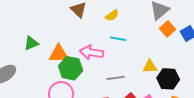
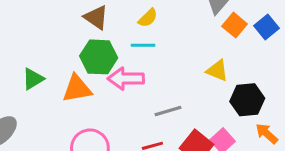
cyan line: (118, 39) -> (143, 45), moved
yellow triangle: (150, 67) -> (217, 71), moved, turned 35
green hexagon: (71, 68) -> (99, 57), moved

